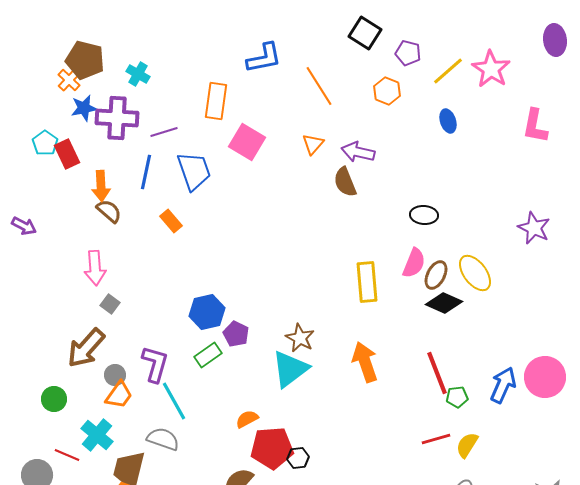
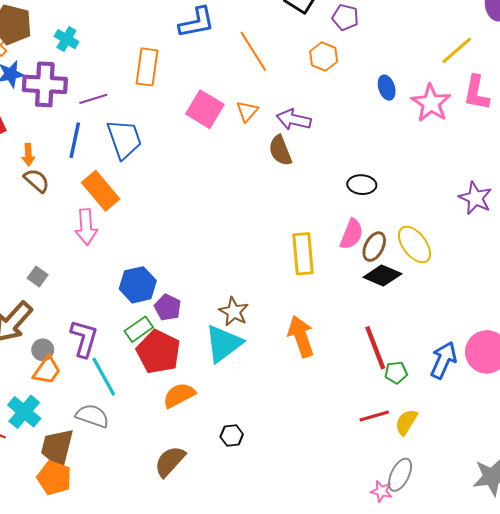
pink star: (491, 69) -> (431, 103), moved
yellow line: (448, 71) -> (457, 50), moved
pink square: (247, 142) -> (205, 109), moved
orange arrow: (101, 186) -> (28, 155), size x0.7
orange rectangle: (171, 221) -> (101, 191), size x1.6
pink arrow: (95, 268) -> (86, 227), moved
orange semicircle: (247, 419) -> (179, 395), size x1.4
red pentagon: (272, 448) -> (158, 352), moved, turned 30

